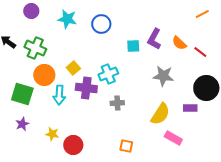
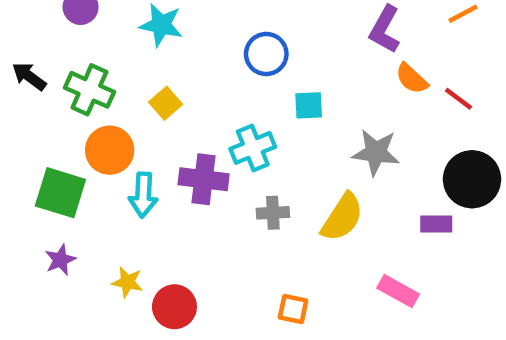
blue circle: (101, 24) -> (266, 54), moved
purple L-shape: (154, 39) -> (385, 29), moved
cyan square: (133, 46) -> (309, 105), moved
yellow square: (73, 68) -> (166, 103), moved
yellow semicircle: (160, 114) -> (342, 217), moved

